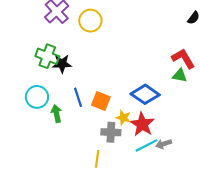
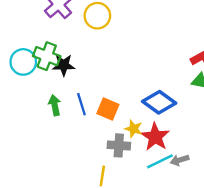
cyan circle: (37, 97) -> (23, 62), moved
green arrow: (56, 114) -> (55, 105), moved

